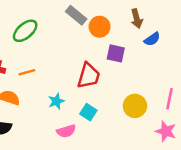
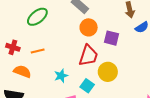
orange circle: (100, 27) -> (89, 27), moved
yellow circle: (135, 106) -> (108, 72), moved

